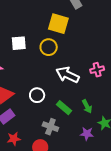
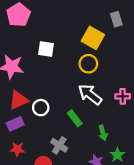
yellow circle: (49, 47) -> (88, 64), moved
white circle: (37, 95) -> (41, 108), moved
green rectangle: (64, 108) -> (75, 118), moved

